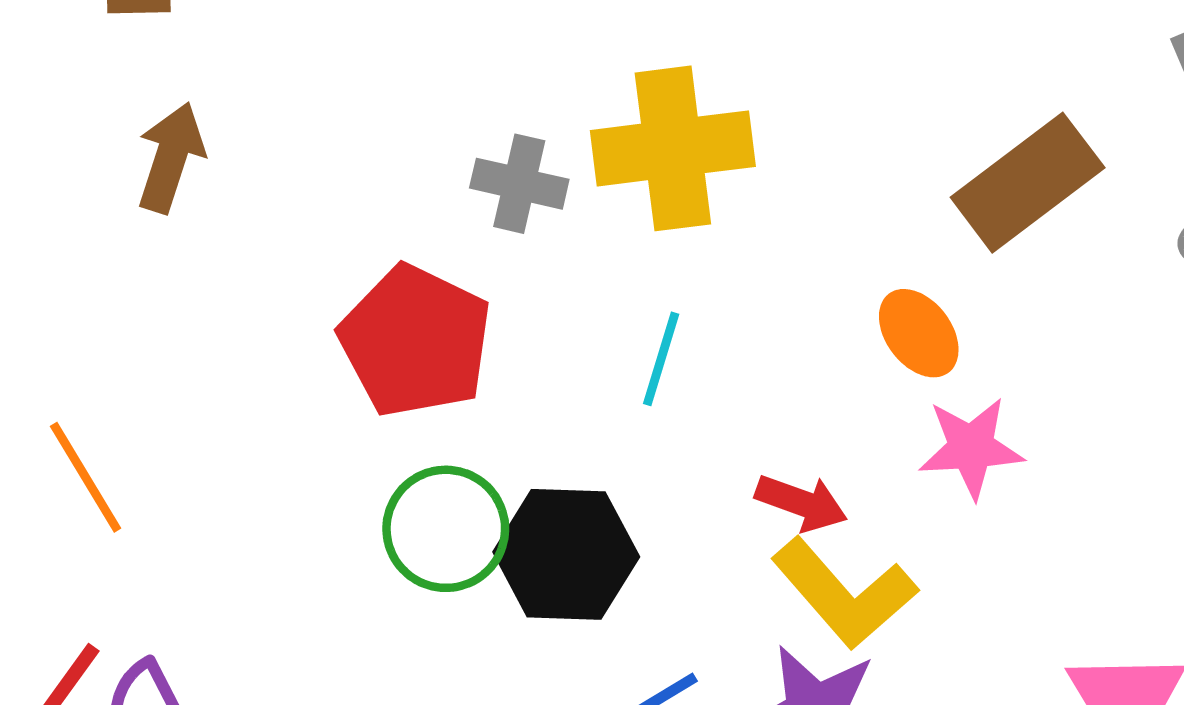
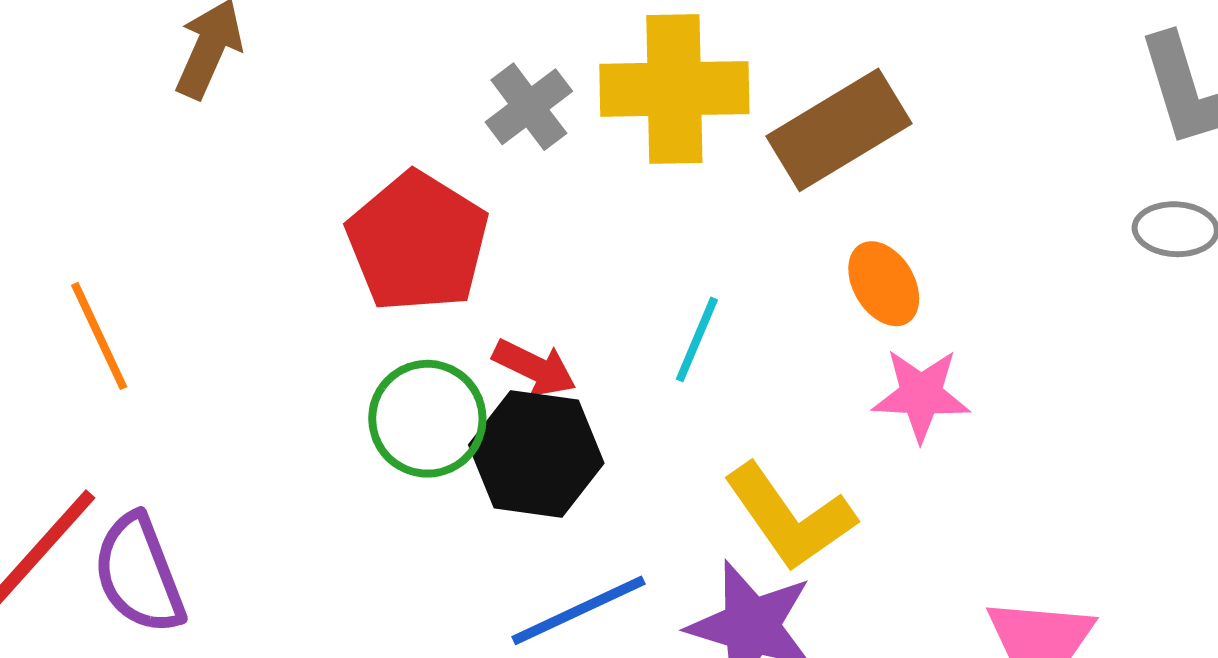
brown rectangle: (1028, 183) -> (839, 130), moved
gray cross: (519, 184) -> (529, 107), turned 34
cyan line: (661, 359) -> (697, 339), moved
red arrow: (801, 503) -> (535, 368), moved

